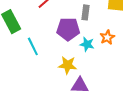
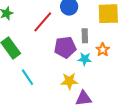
gray rectangle: (85, 12) -> (85, 36), moved
cyan line: (33, 46) -> (28, 77), moved

